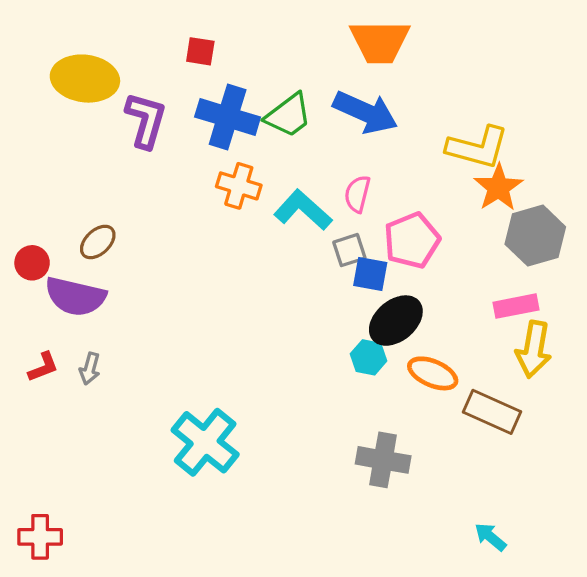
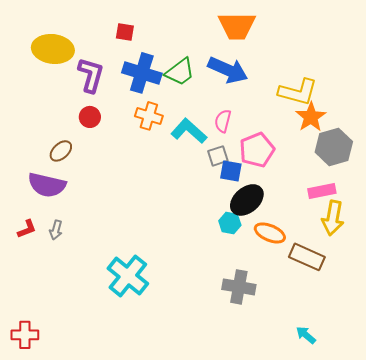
red circle: (32, 263) -> (90, 117), moved

